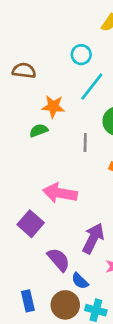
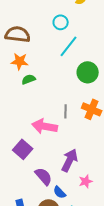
brown semicircle: (24, 71) -> (18, 34), size x1.4
orange star: (53, 107) -> (20, 61), moved
gray line: (85, 142) -> (66, 111), moved

